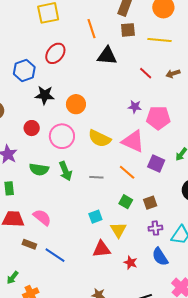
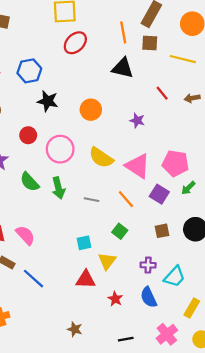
orange line: (92, 29) -> (123, 32), moved
red ellipse: (55, 53) -> (75, 43), moved
orange circle: (76, 104) -> (91, 110), moved
purple star: (135, 107) -> (137, 120), moved
pink pentagon: (158, 118) -> (175, 163), moved
green semicircle: (39, 169) -> (30, 182), turned 30
brown square: (150, 203) -> (162, 231), moved

